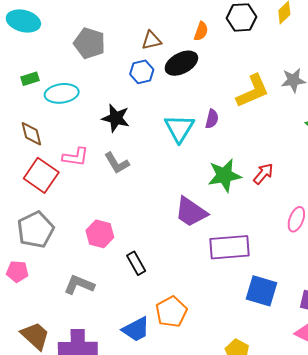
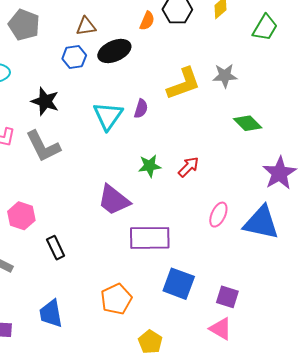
orange semicircle: (201, 31) -> (147, 21), moved
gray L-shape: (117, 163) -> (43, 146), size x1.4
green star: (224, 175) -> (150, 166), size x0.7
orange pentagon: (171, 312) -> (116, 299), moved
blue trapezoid: (136, 329) -> (51, 314), turned 104

